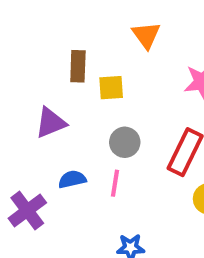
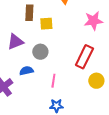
gray circle: (125, 142) -> (40, 52), moved
pink line: (115, 183) -> (53, 81), moved

